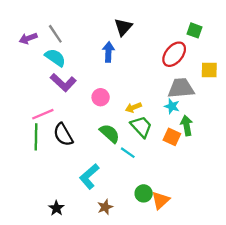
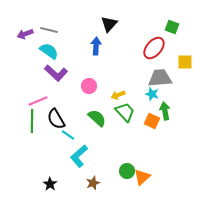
gray line: (55, 34) -> (49, 30), turned -42
cyan line: (128, 153) -> (68, 135), moved

